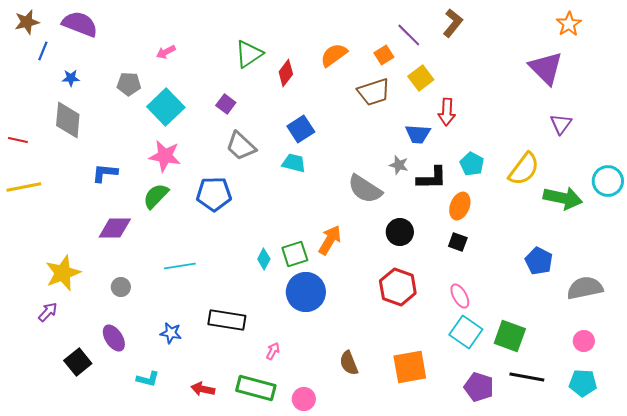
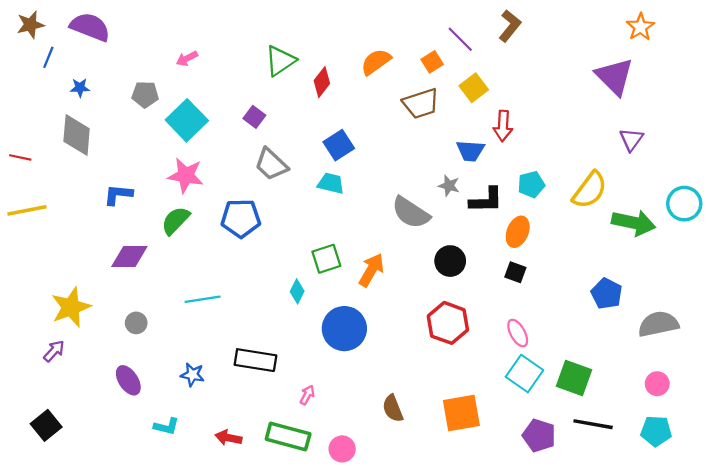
cyan pentagon: (472, 164) -> (531, 184), turned 30
green square: (295, 254) -> (326, 259), moved
black square: (78, 362) -> (46, 425), moved

